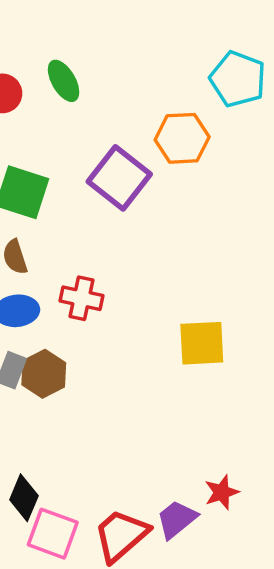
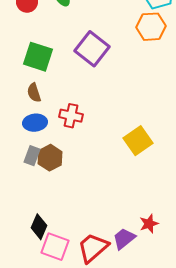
orange hexagon: (182, 138) -> (151, 27), moved
yellow square: (202, 343) -> (138, 141), turned -32

